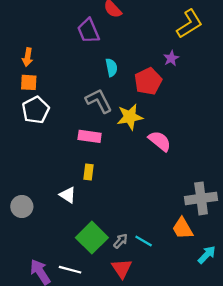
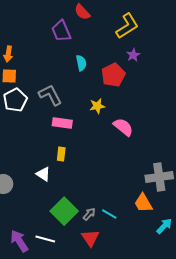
yellow L-shape: (190, 24) -> (127, 26), moved
gray L-shape: (99, 101) -> (50, 95), moved
yellow star: (130, 117) -> (97, 106), size x0.7

